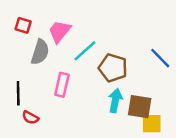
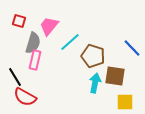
pink rectangle: (62, 85) -> (35, 60), moved
black line: (18, 93) -> (15, 77), turned -30
brown square: (140, 107) -> (115, 76), moved
red semicircle: (30, 118) -> (25, 97), size x1.6

